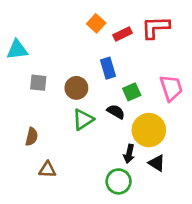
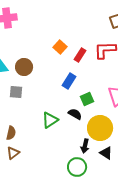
red rectangle: (122, 34) -> (80, 55), turned -32
blue rectangle: (108, 68) -> (69, 81), turned 49
brown circle: (76, 88) -> (24, 67), moved
brown triangle: (47, 170) -> (13, 153), moved, turned -40

